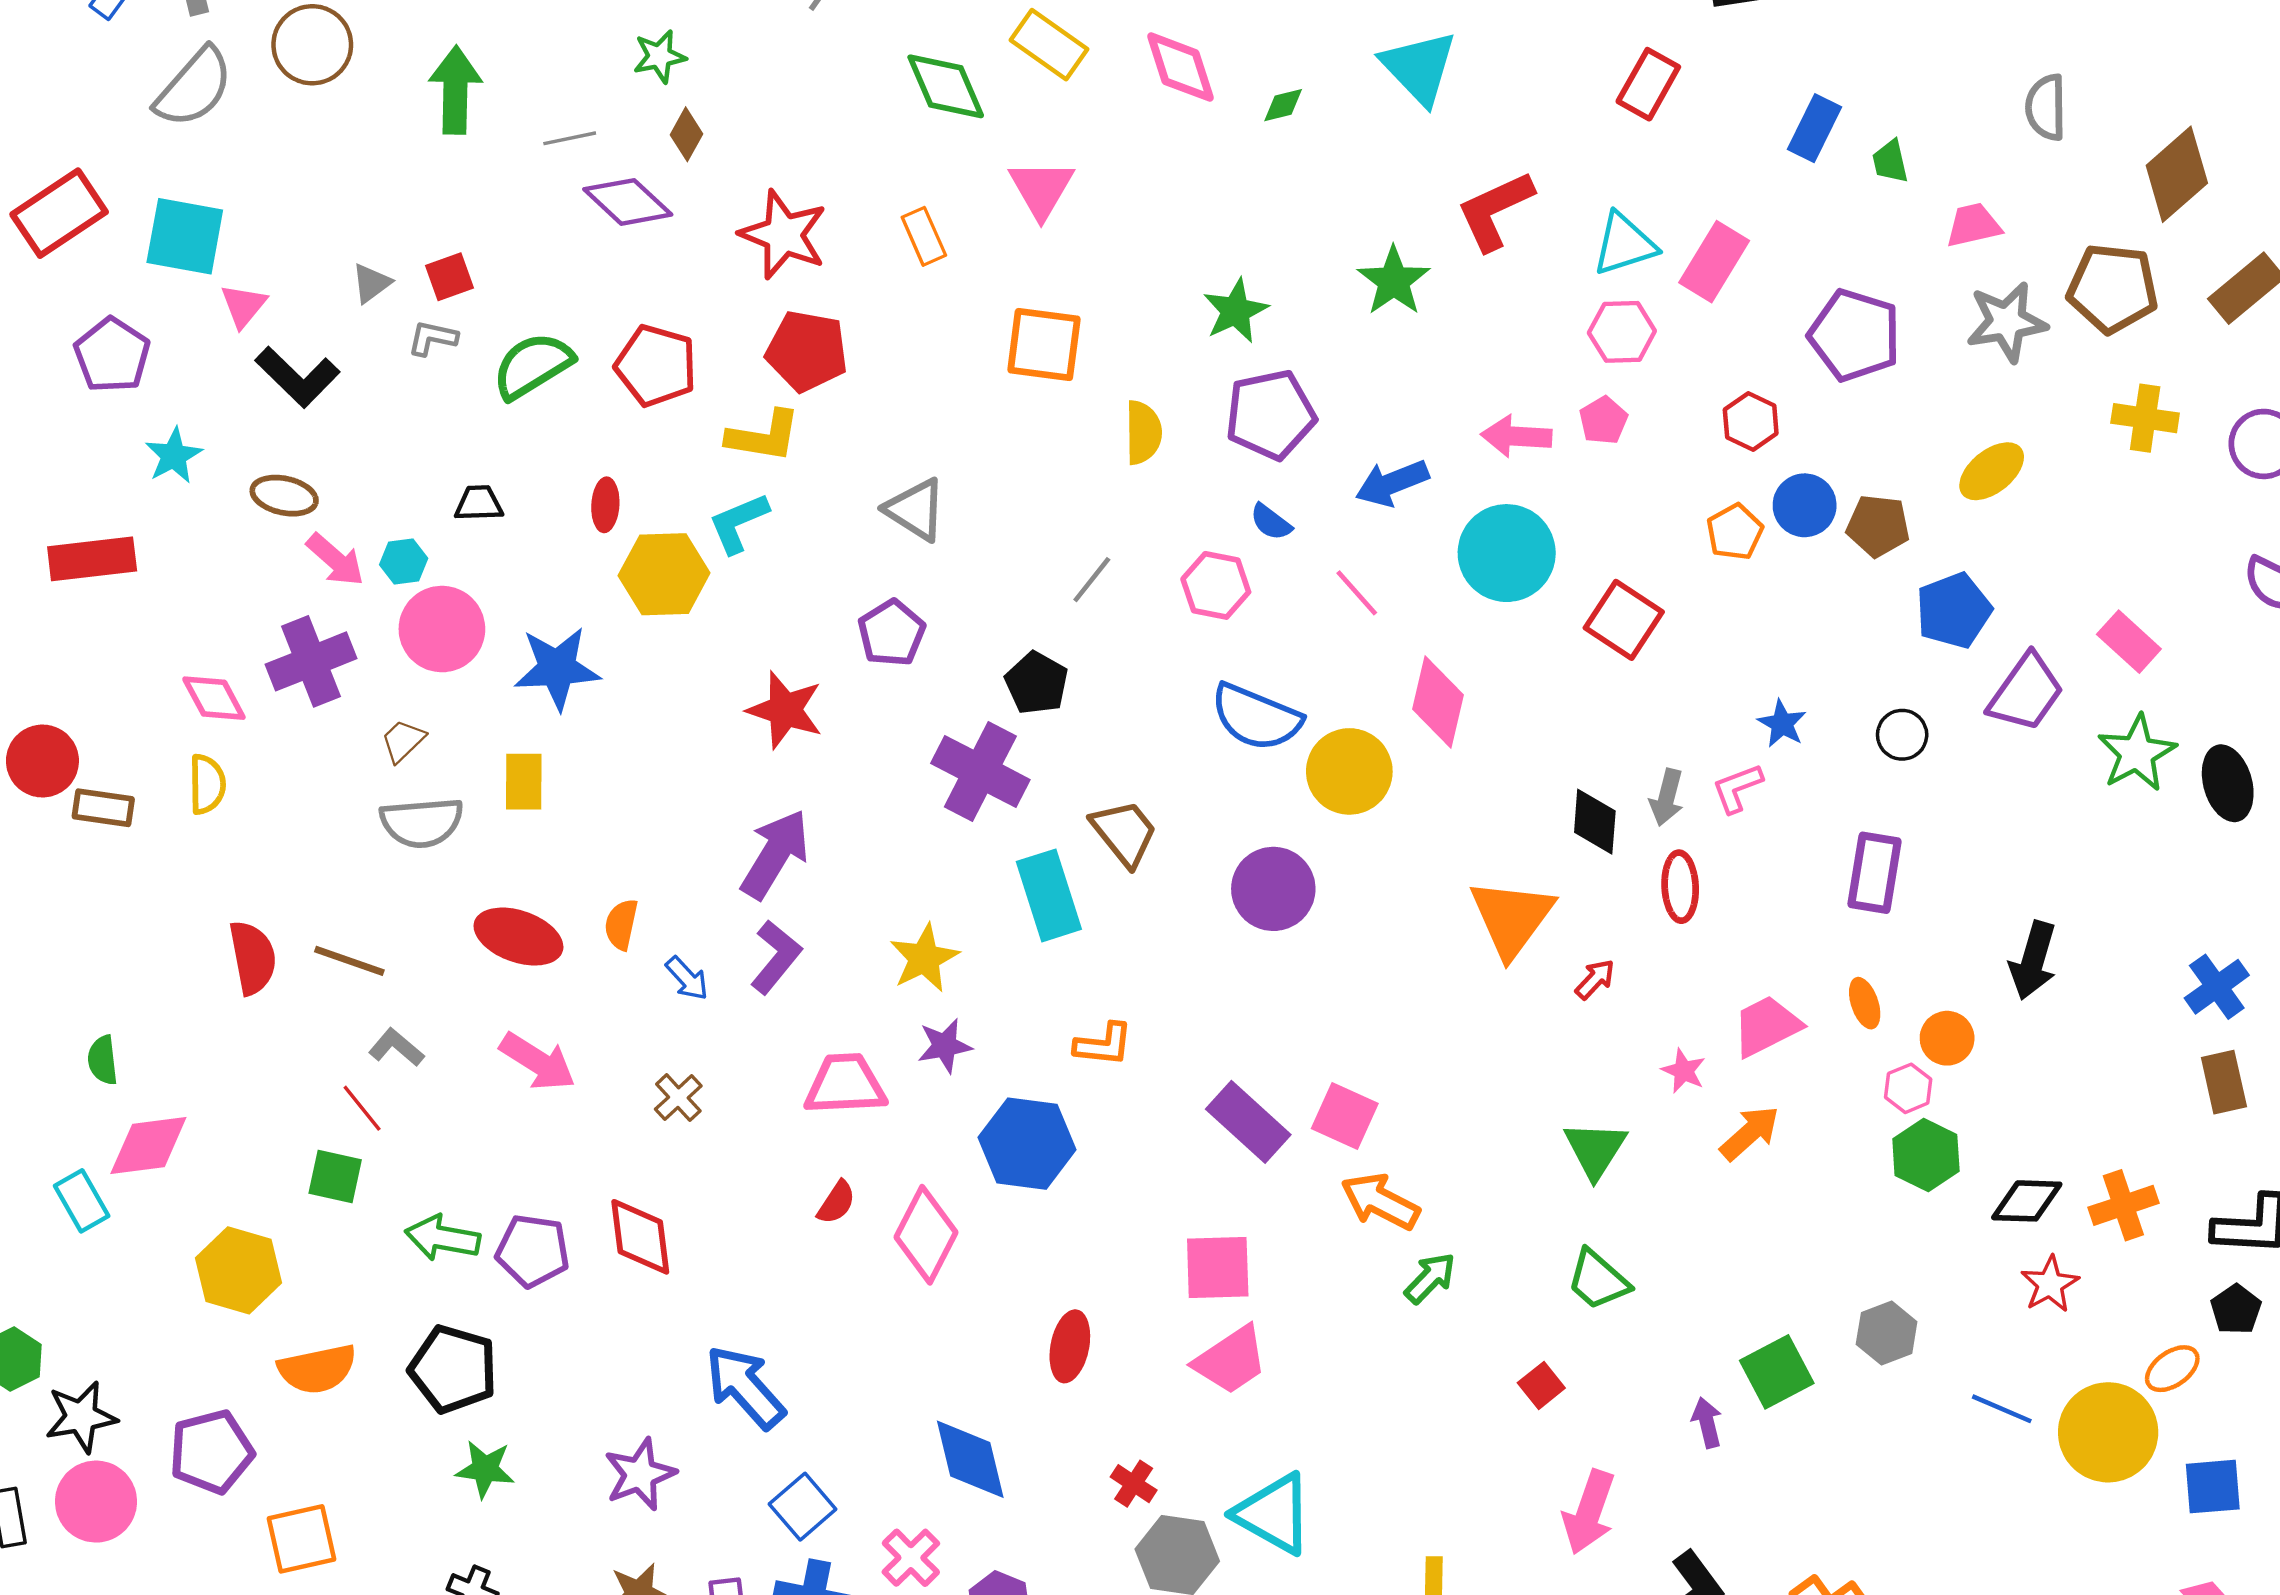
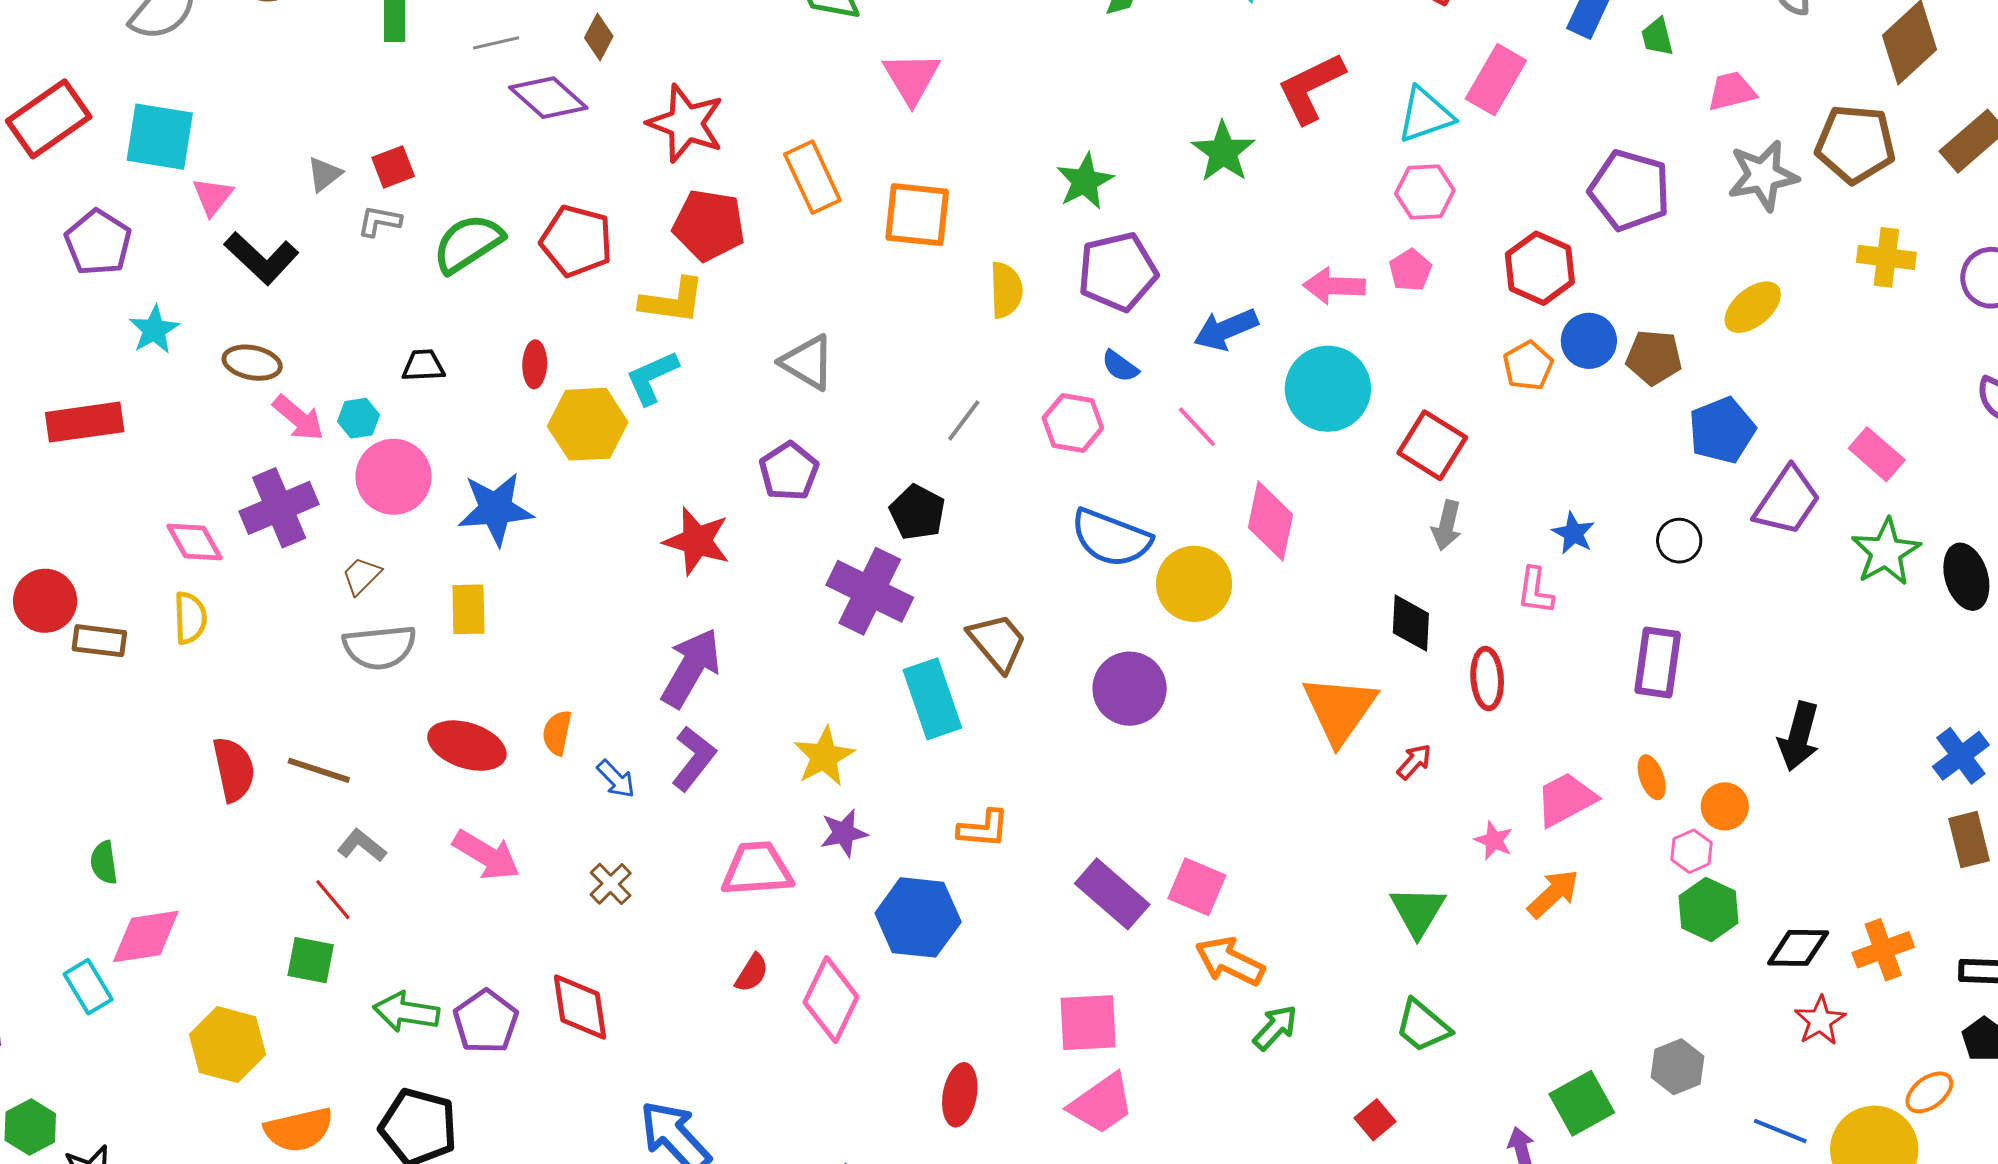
orange rectangle: (924, 236) -> (812, 177), moved, size x1.4
pink rectangle: (1714, 262) -> (1496, 80), moved
red hexagon: (1751, 421) -> (1540, 268), size x1.4
pink L-shape: (1737, 788) -> (1535, 591), turned -60
gray arrow: (1667, 797) -> (1447, 525), moved
purple pentagon: (533, 1251) -> (486, 1022), turned 30

